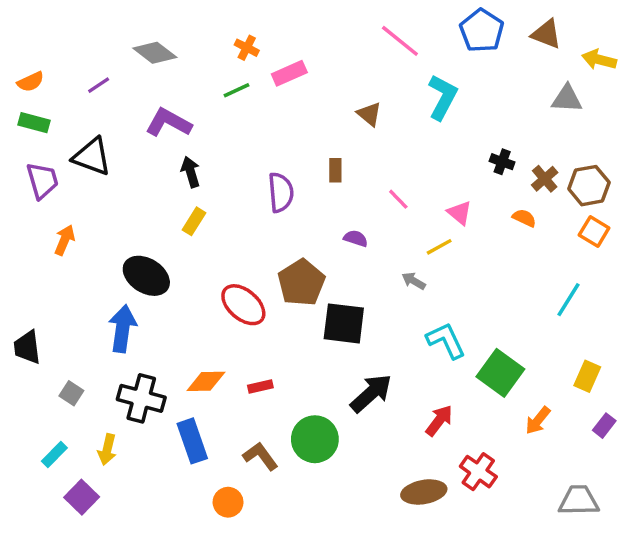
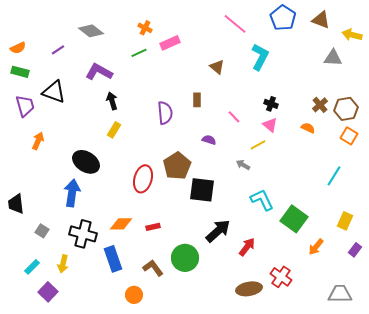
black cross: (502, 162) -> (271, 104), moved
red ellipse: (243, 305) -> (143, 179), turned 64
red arrow: (439, 420) -> (247, 247), moved

